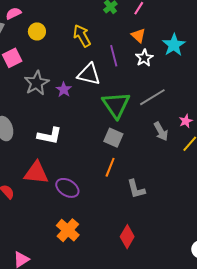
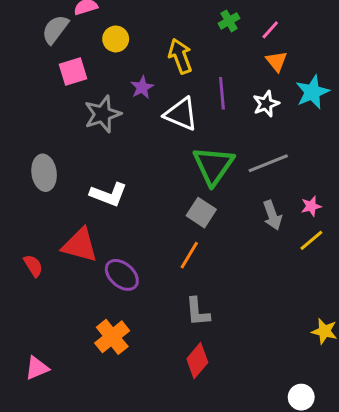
orange triangle: (138, 35) -> (276, 61), moved
purple star: (64, 90) -> (142, 87), moved
gray L-shape: (136, 189) -> (198, 312), moved

